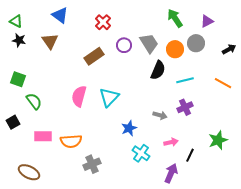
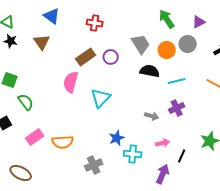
red cross: (103, 22) -> (95, 23), turned -35
purple circle: (124, 45) -> (111, 57), moved
black semicircle: (158, 70) -> (150, 71), turned -102
pink semicircle: (79, 96) -> (71, 82), moved
blue star: (129, 128) -> (117, 138), moved
pink rectangle: (43, 136) -> (35, 137), turned -36
cyan cross: (141, 153) -> (133, 154), turned -30
gray cross: (92, 164) -> (94, 165), moved

